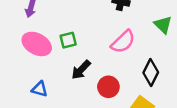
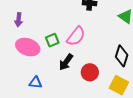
pink semicircle: (123, 42) -> (76, 36), moved

